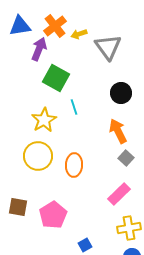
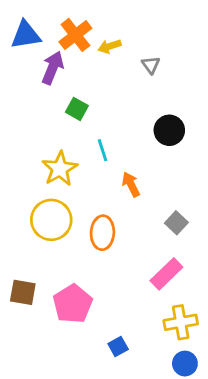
gray triangle: (108, 47) -> (151, 65), size x0.5
green square: (56, 78) -> (77, 109), size x0.6
orange arrow: (118, 131) -> (131, 184), moved, size x0.7

